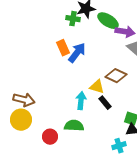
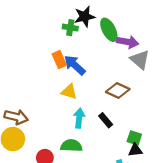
green ellipse: (108, 21) -> (109, 30), turned 30
blue arrow: (77, 53) -> (75, 65), turned -85
yellow triangle: (97, 87) -> (69, 92), moved

